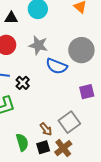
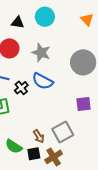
blue semicircle: (57, 66) -> (43, 81), moved
green semicircle: (22, 142) -> (14, 146), turned 132

